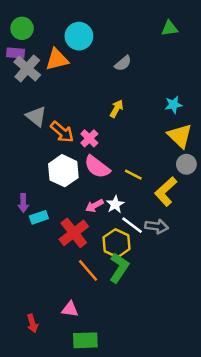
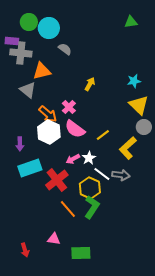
green circle: (22, 28) -> (29, 22), moved
cyan circle: (79, 36) -> (49, 28), moved
orange triangle: (57, 59) -> (42, 71), moved
gray semicircle: (123, 63) -> (65, 49), moved, turned -104
gray cross: (27, 68) -> (21, 53), turned -35
orange arrow: (62, 132) -> (48, 114), moved
yellow line: (133, 175) -> (103, 135), turned -64
purple arrow: (23, 203) -> (20, 144), moved
cyan rectangle: (39, 217) -> (30, 168), size x1.6
green rectangle: (85, 340) -> (81, 253), moved

